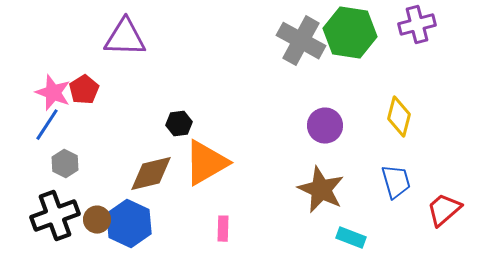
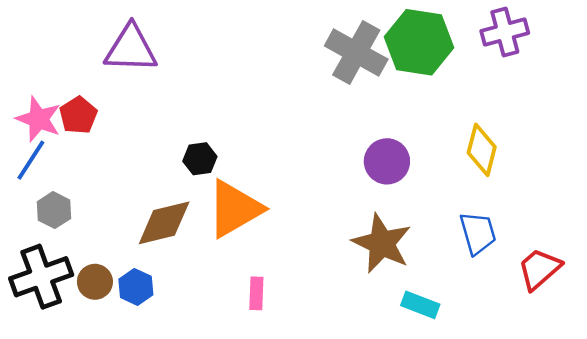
blue hexagon: (129, 224) -> (136, 287), size x0.6

